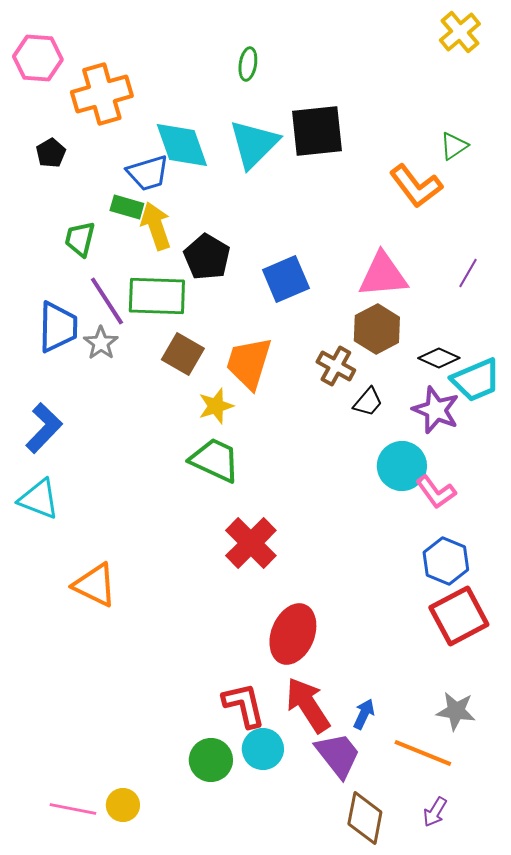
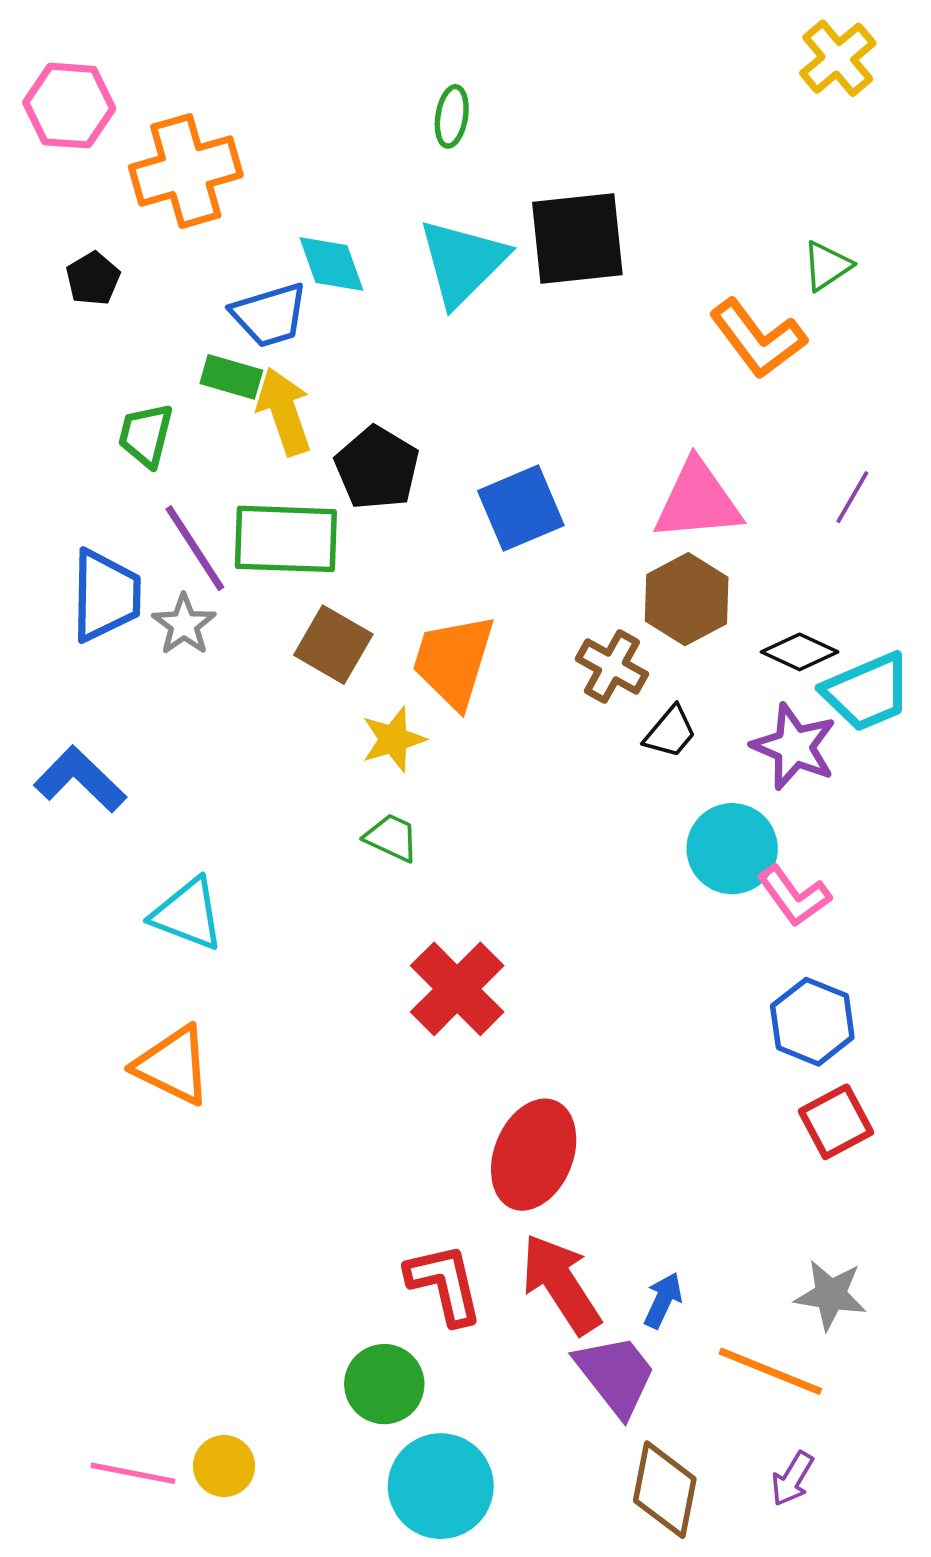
cyan diamond: (182, 145) -> (331, 264), size x0.7
blue L-shape: (44, 428) -> (80, 779), turned -90
green trapezoid: (215, 460) -> (392, 838), size x0.6
cyan triangle: (39, 499) -> (188, 914), moved
red square: (459, 616) -> (836, 1122), size x0.7
cyan circle: (263, 749) -> (441, 1486), moved, size x1.4

